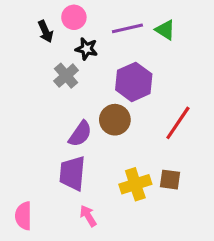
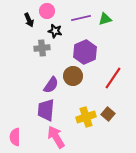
green triangle: (165, 30) -> (105, 19), turned -48
gray cross: (66, 76) -> (42, 48), turned 35
brown square: (170, 180) -> (108, 114), turned 32
pink arrow: (88, 216) -> (56, 137), size x1.6

